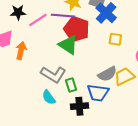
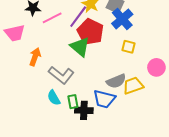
purple line: (63, 16) -> (78, 17), turned -65
orange arrow: (21, 51) -> (35, 57), moved
green rectangle: (71, 85) -> (73, 102), moved

